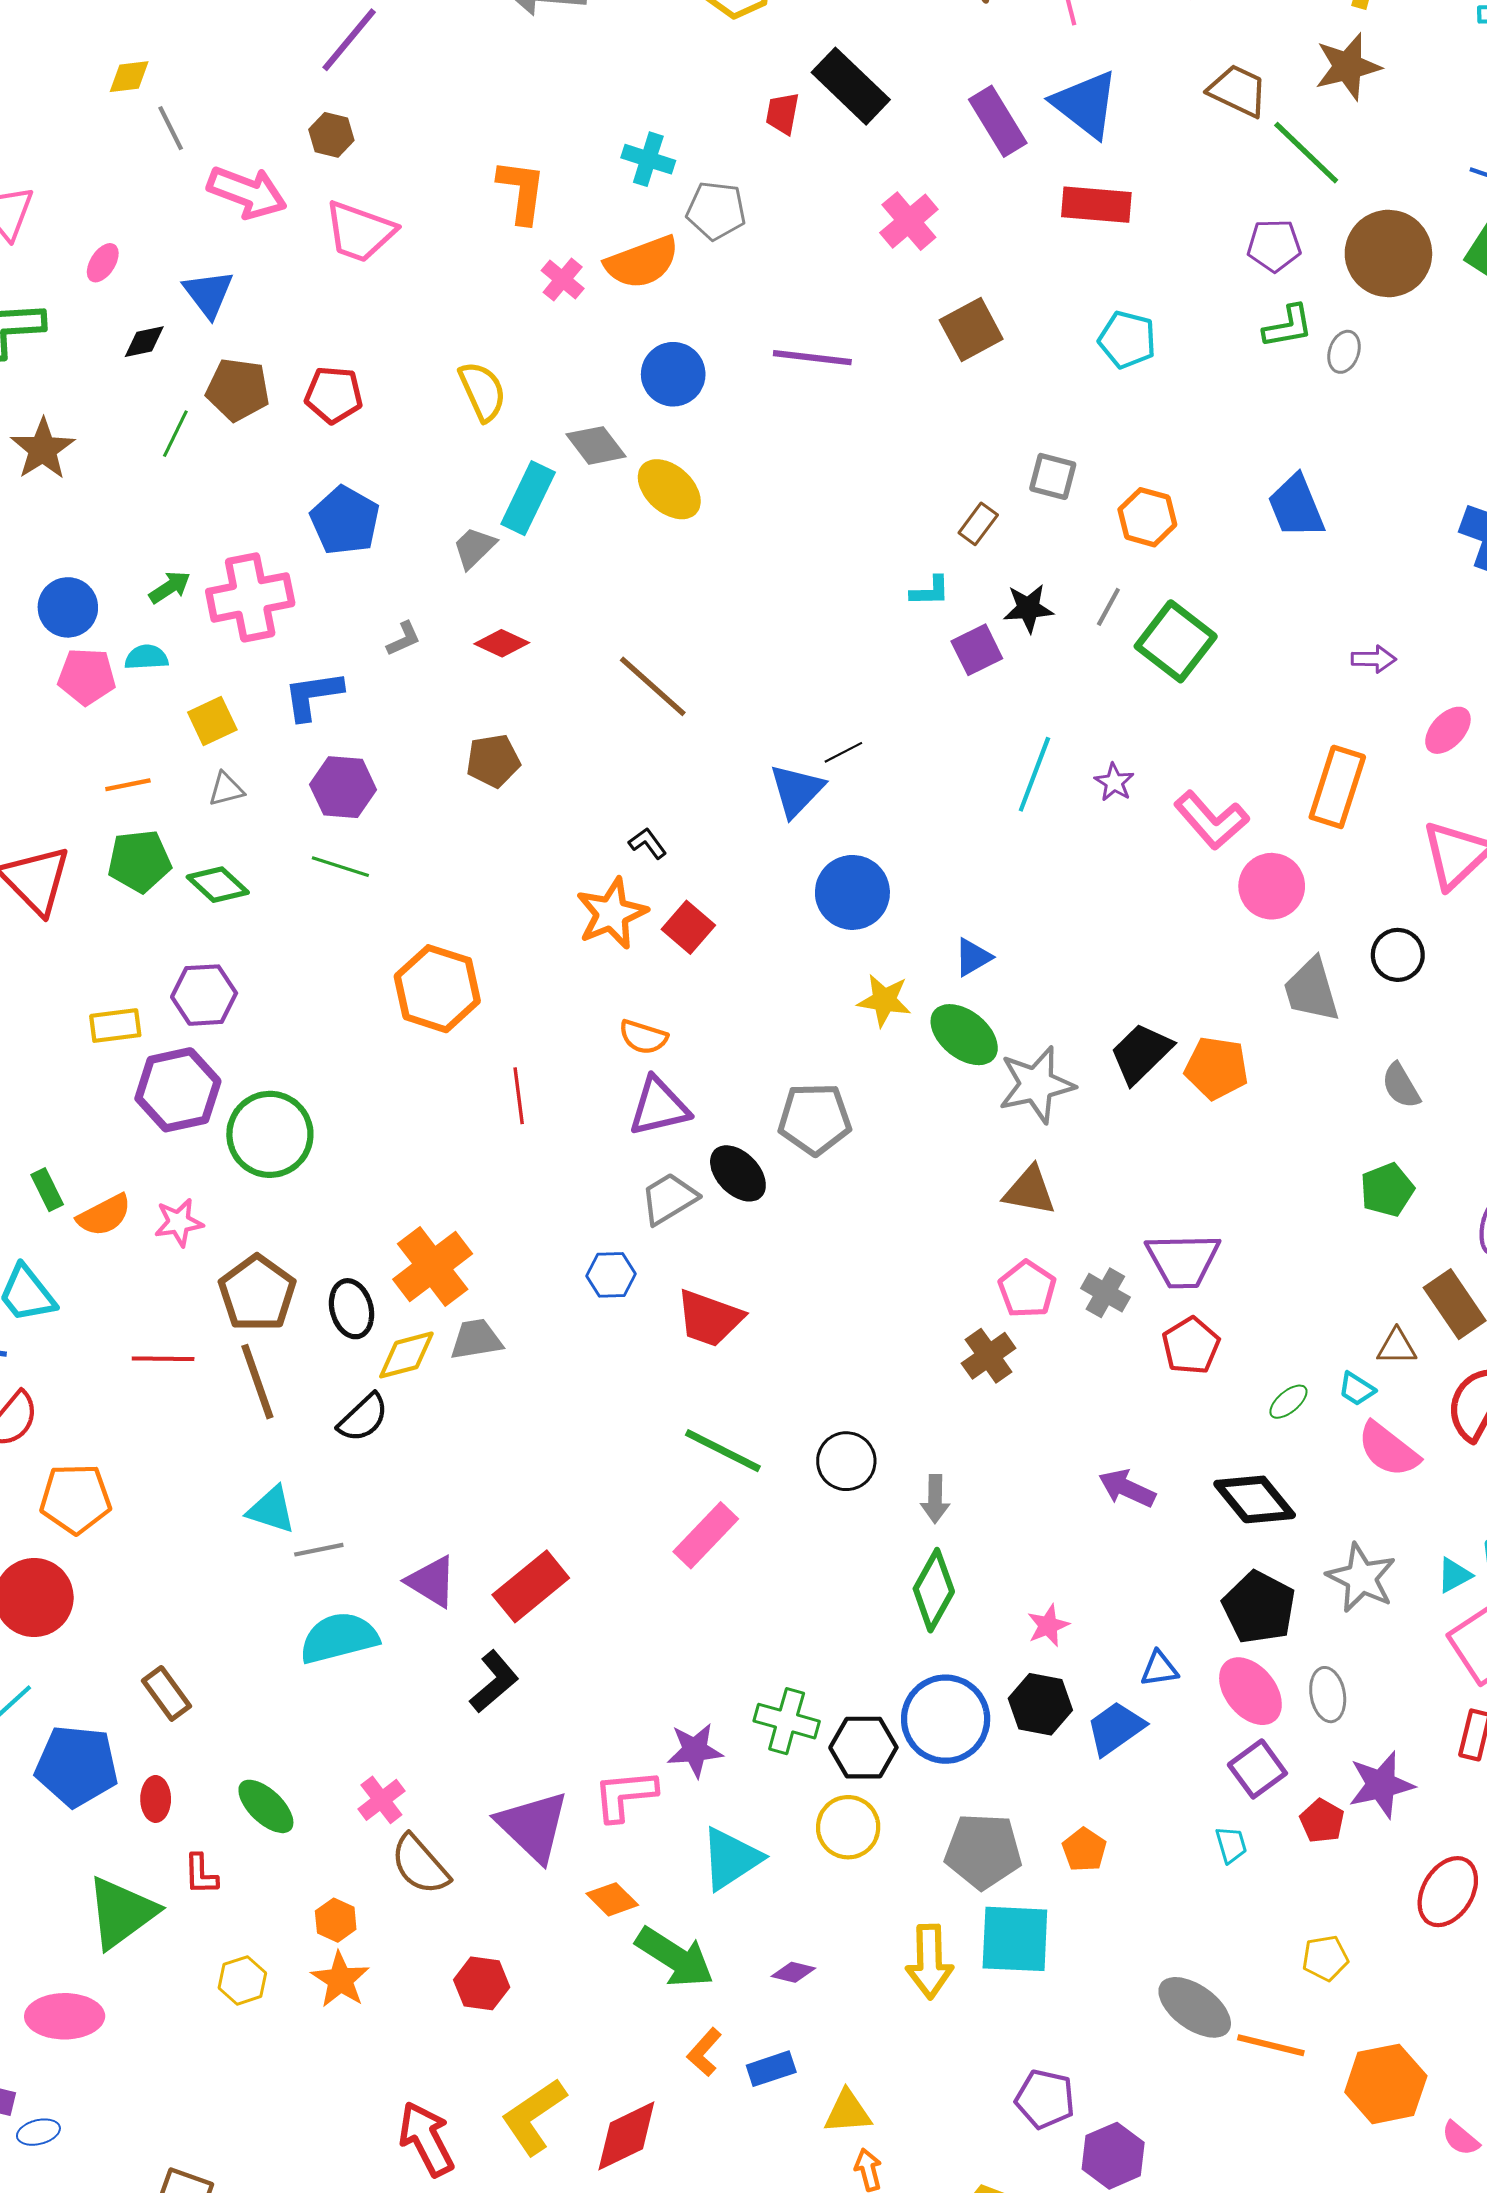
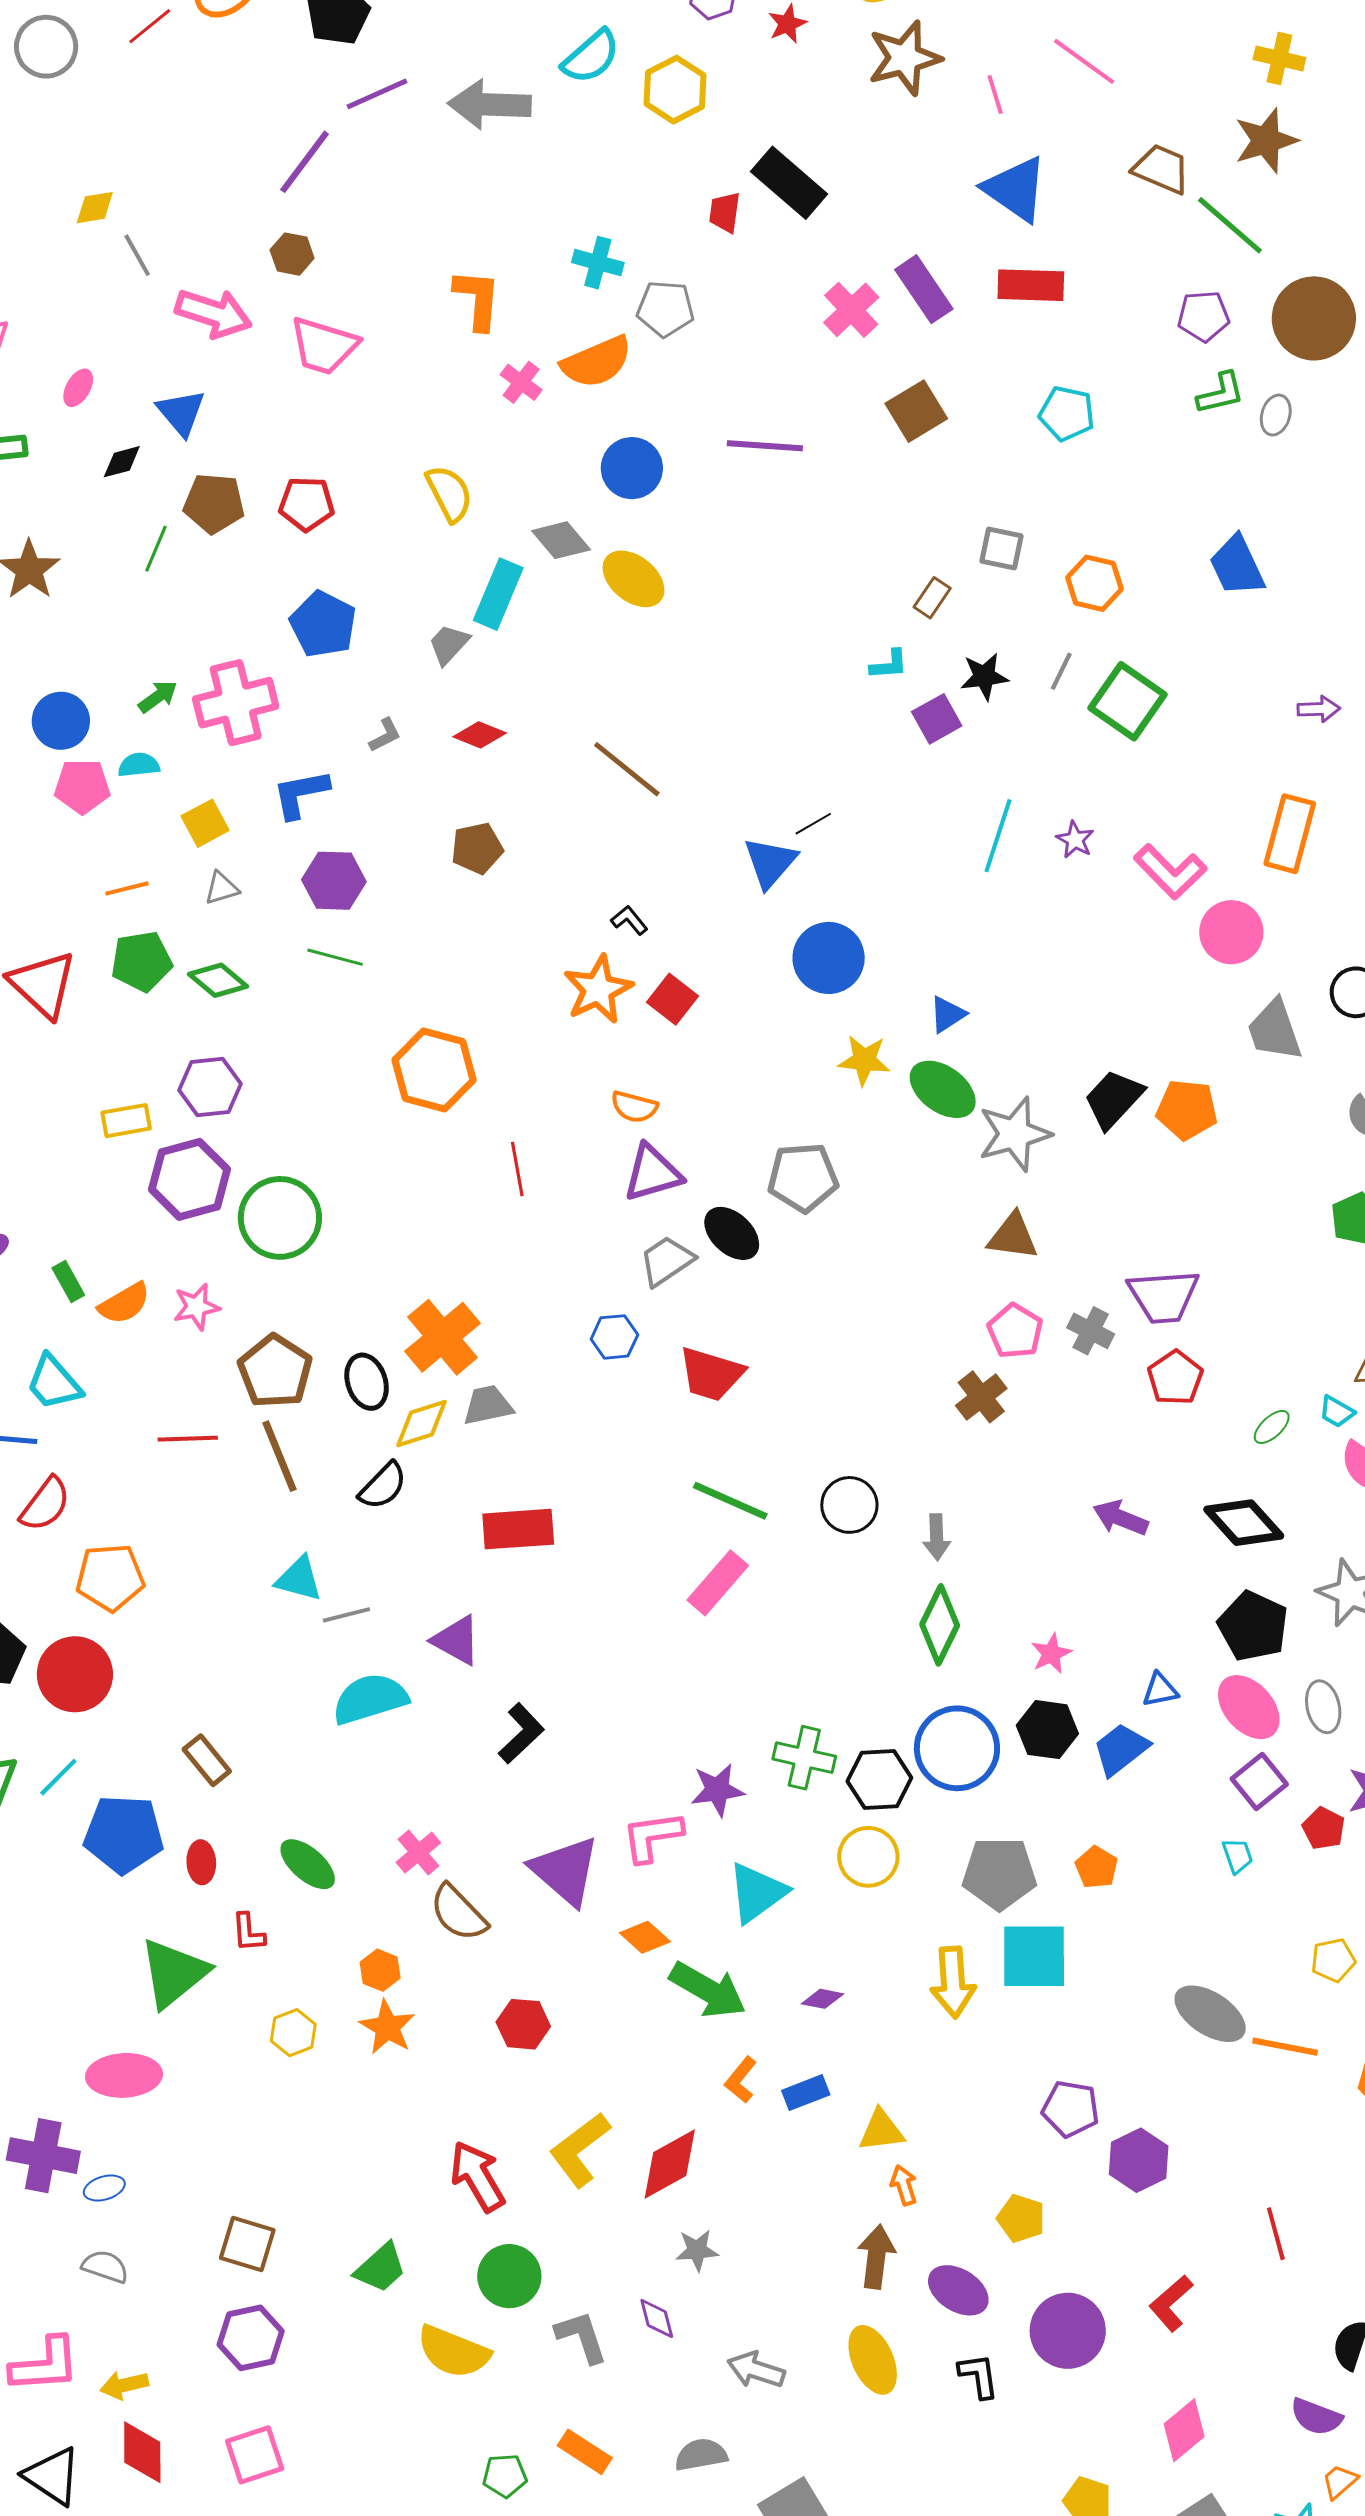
purple rectangle: (998, 121) -> (924, 289), moved
red rectangle: (531, 1586) -> (518, 1529), moved, turned 38

